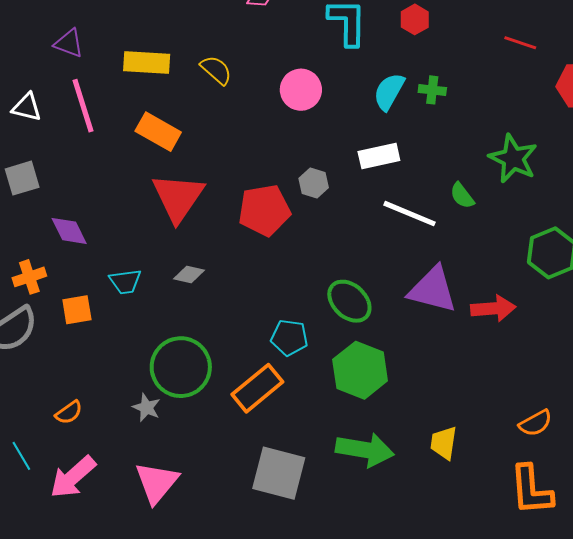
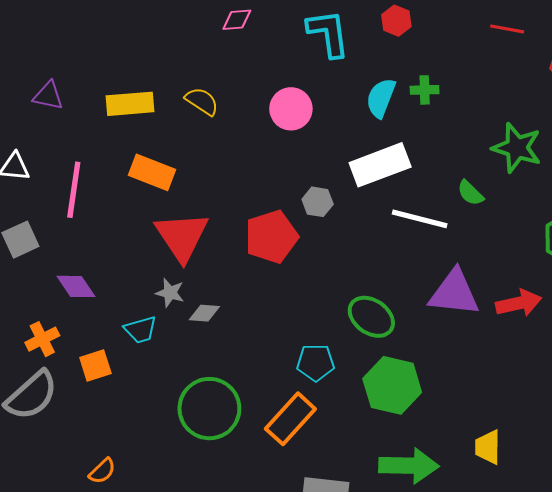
pink line: (83, 106) -> (74, 190), moved, turned 34
white rectangle: (379, 156) -> (380, 165), size x1.4
gray star: (146, 408) -> (170, 293), moved

